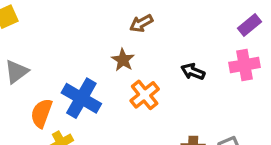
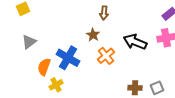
brown arrow: (141, 23) -> (104, 13), turned -56
black arrow: (193, 72) -> (135, 42), size x1.6

